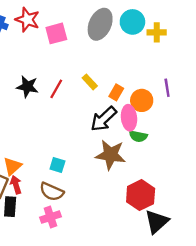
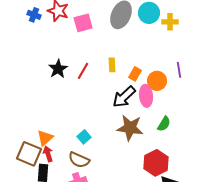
yellow rectangle: (90, 82) -> (112, 65), turned 40
black star: (27, 87) -> (58, 69), turned 30
green semicircle: (138, 136) -> (164, 124), moved, turned -70
cyan square: (57, 165) -> (84, 137), turned 32

